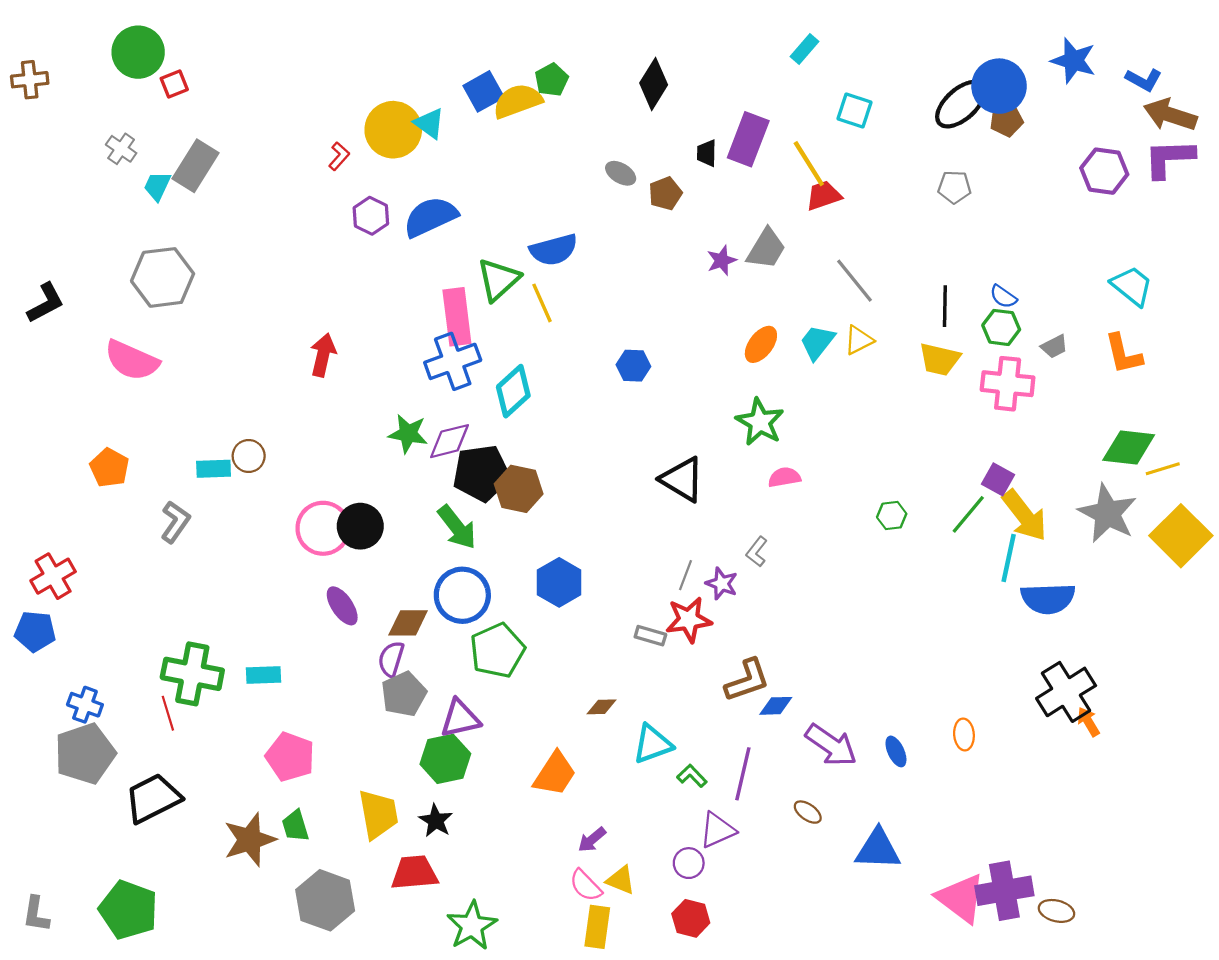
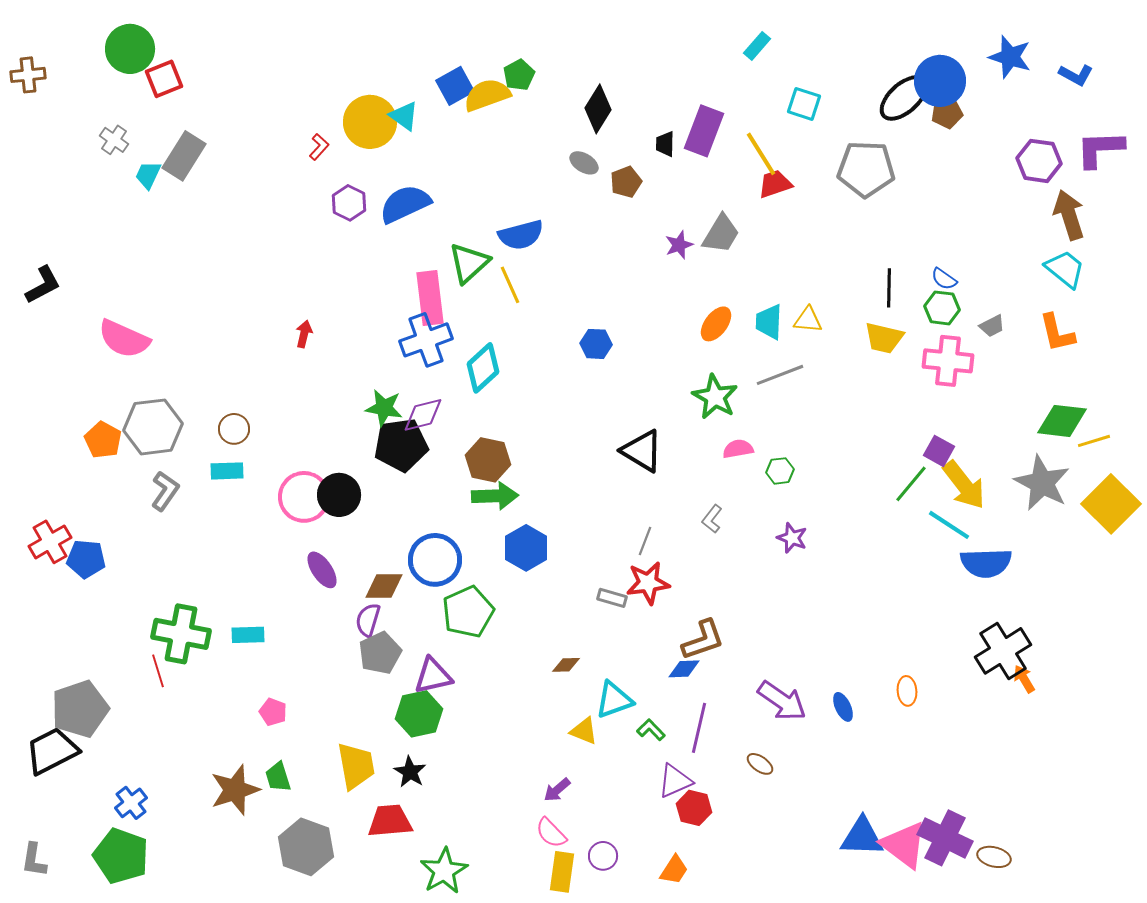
red square: (174, 84) -> (164, 79), size x1.4
black diamond: (654, 84) -> (598, 109), moved
brown arrow: (1170, 115) -> (1069, 215), moved, turned 54
gray pentagon: (954, 187) -> (866, 169), moved, size x1.8
gray hexagon: (163, 277) -> (153, 427), moved
gray line: (854, 281) -> (780, 375), moved, turned -72
yellow triangle: (859, 340) -> (808, 320), turned 32
cyan trapezoid: (817, 342) -> (769, 322), turned -36
red arrow: (323, 355) -> (304, 334), size x0.7
cyan rectangle: (214, 469) -> (227, 471), moved
black pentagon: (481, 473) -> (401, 445), moved
green hexagon: (892, 516) -> (780, 471), moved
green arrow: (457, 527) -> (495, 496), moved, turned -54
cyan line: (1009, 558) -> (949, 525), turned -69
purple star: (722, 584) -> (792, 538), moved
blue pentagon: (35, 631) -> (86, 559), moved
blue cross: (85, 705) -> (131, 803), moved, turned 32
blue diamond: (776, 706) -> (684, 669), moved
pink pentagon: (290, 757) -> (273, 712), size x0.6
orange trapezoid: (555, 774) -> (674, 870), moved, size x0.7
black trapezoid: (153, 798) -> (52, 751), moved
blue triangle: (878, 849) -> (862, 837), moved
purple circle: (689, 863) -> (603, 856), moved
yellow triangle: (621, 880) -> (584, 731), moved
purple cross: (1004, 891) -> (945, 838), turned 36
red hexagon: (691, 918) -> (694, 808), moved

